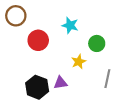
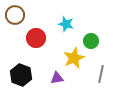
yellow star: (79, 62) -> (74, 58), size x1.5
black hexagon: (37, 87) -> (21, 75), moved

